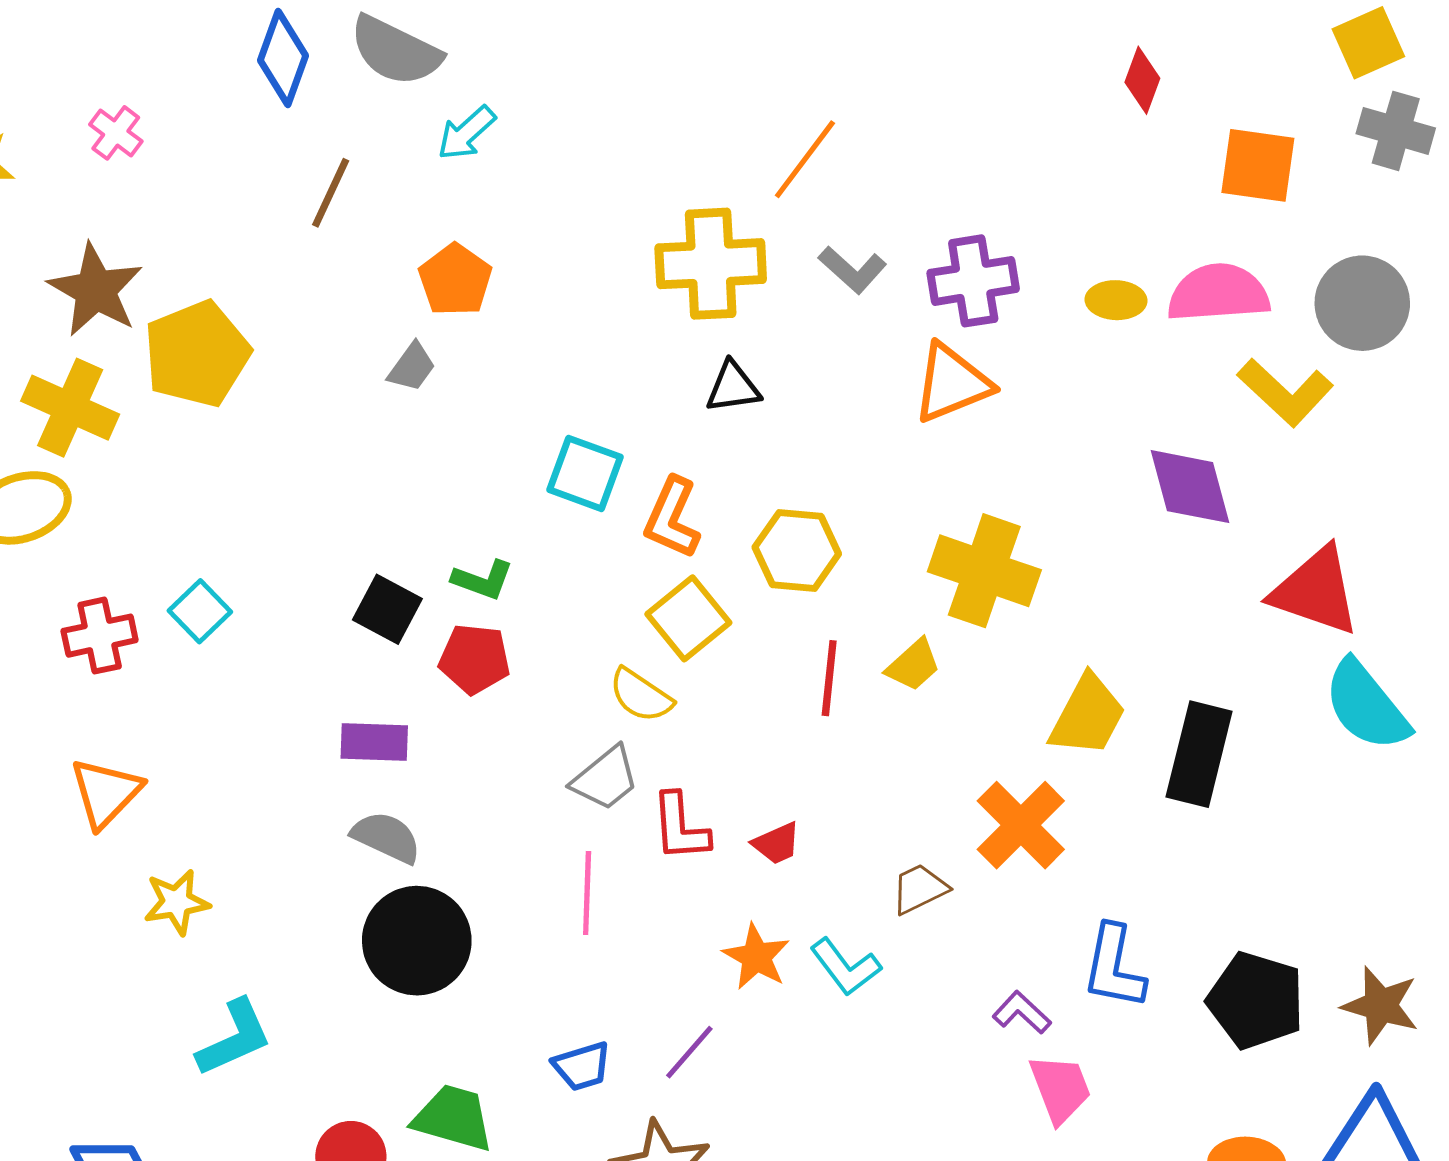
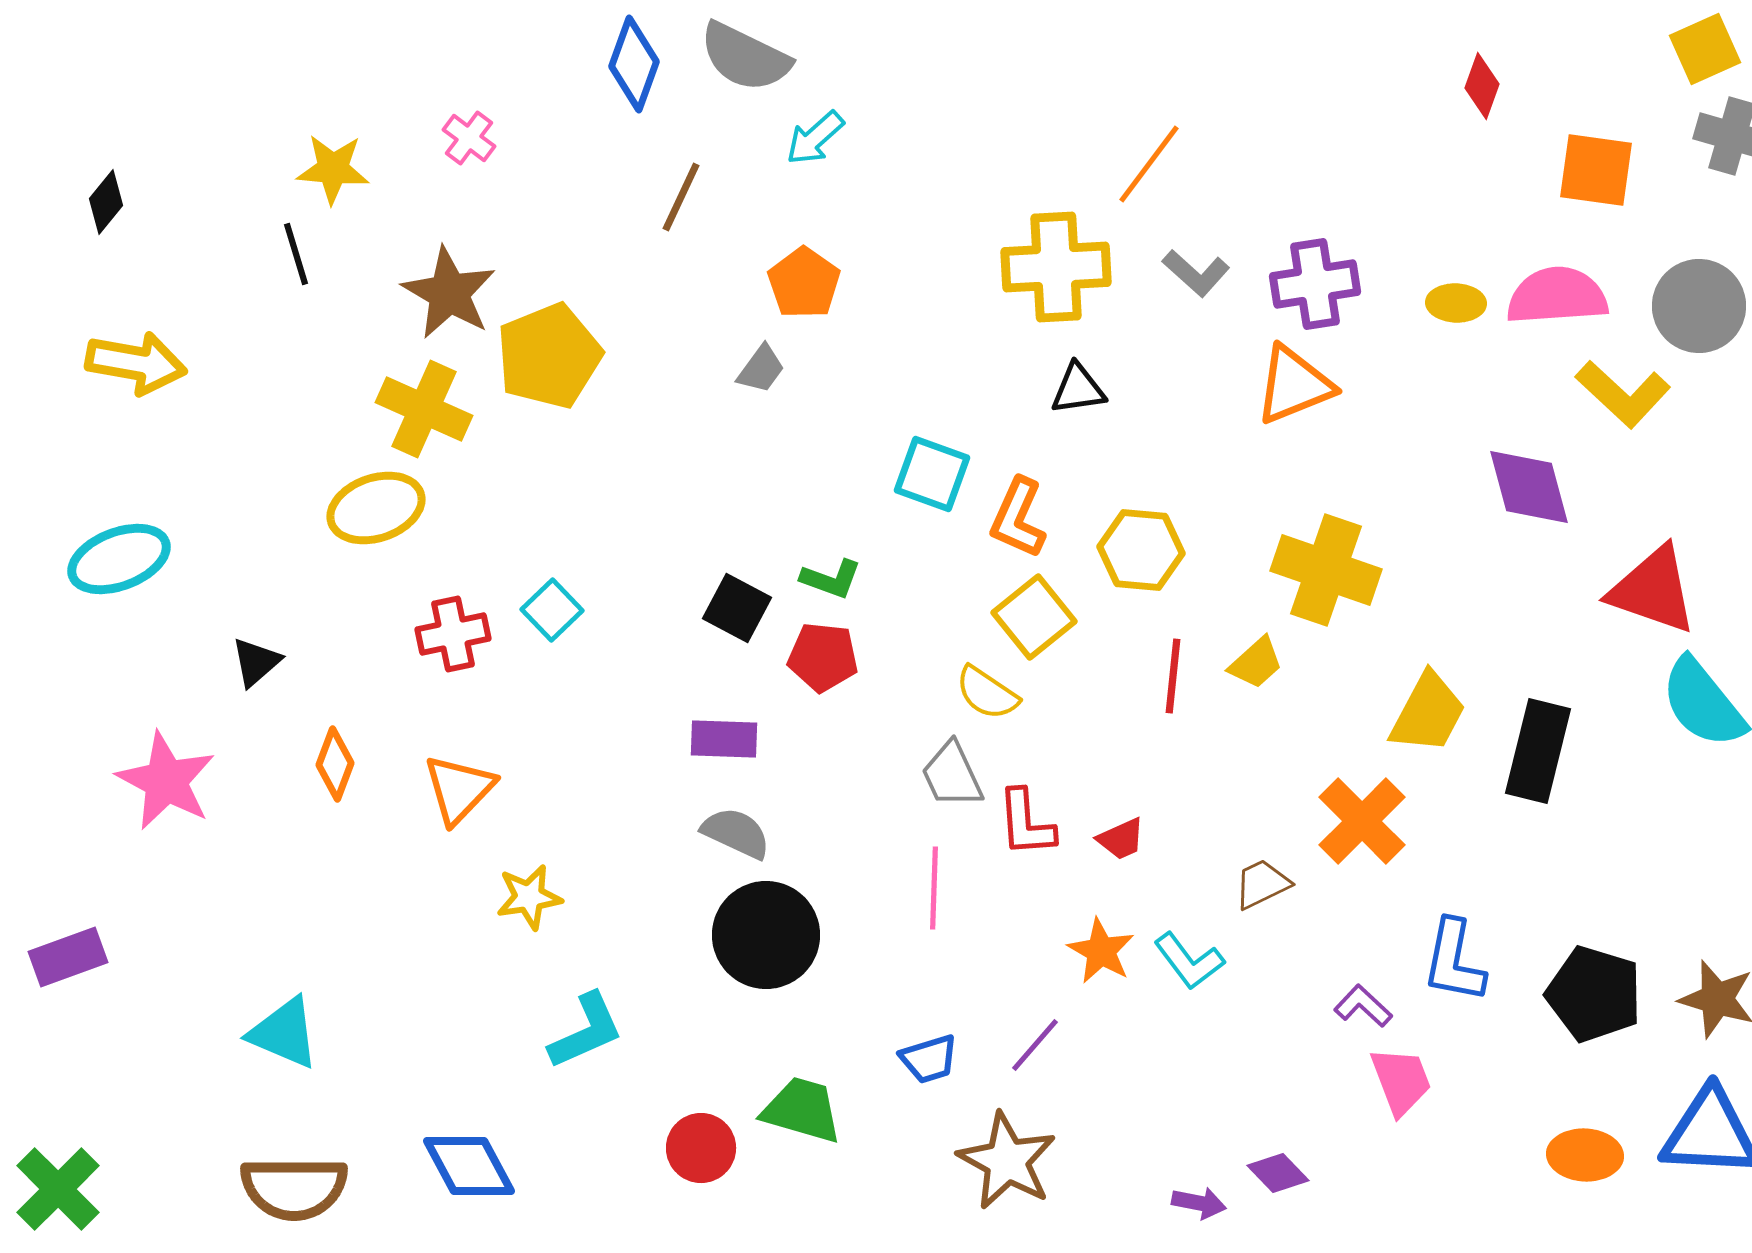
gray trapezoid: (605, 778) -> (952, 775), turned 104

